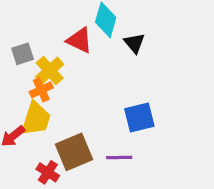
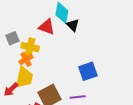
black triangle: (134, 43) -> (73, 25), moved
yellow cross: (50, 71) -> (30, 47), turned -30

